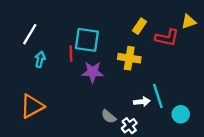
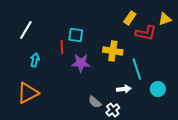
yellow rectangle: (140, 26) -> (130, 18), moved
cyan square: (87, 40) -> (76, 35), size x0.7
cyan arrow: (40, 59) -> (35, 60), moved
cyan line: (158, 96) -> (137, 69), moved
cyan circle: (181, 114) -> (158, 89), moved

